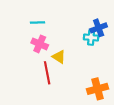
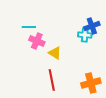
cyan line: (38, 22) -> (29, 27), moved
red line: (47, 73) -> (52, 80), moved

